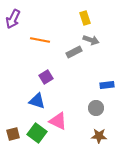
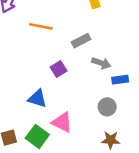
gray arrow: (91, 40) -> (101, 63), moved
purple square: (46, 77) -> (59, 69), moved

